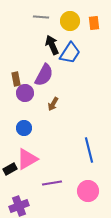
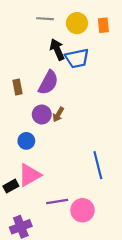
blue trapezoid: (70, 53) -> (77, 58), turned 45
purple circle: (25, 93) -> (42, 114), moved
pink circle: (88, 191) -> (82, 210), moved

